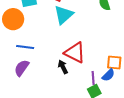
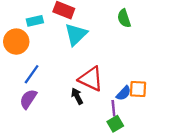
blue line: (25, 47) -> (32, 74), turned -60
blue semicircle: (108, 75) -> (124, 93), moved

